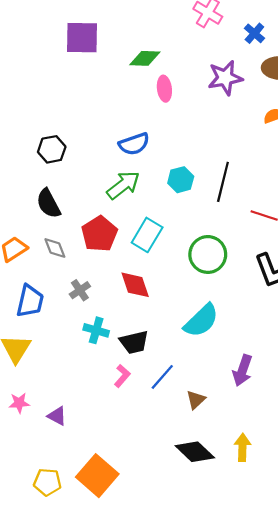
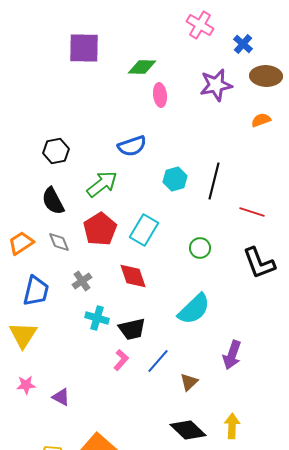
green arrow: (123, 185) -> (102, 184), moved
green circle: (208, 254) -> (200, 248), size x0.6

